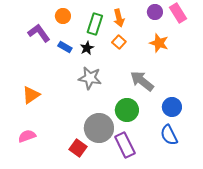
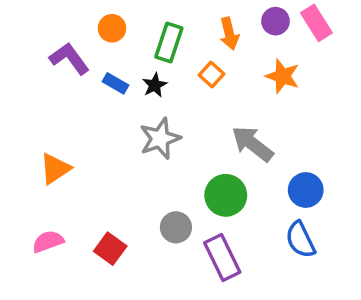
orange arrow: (119, 18) -> (229, 34), moved
gray star: (90, 78) -> (160, 138), turned -30
gray circle: (99, 128) -> (176, 227), size x0.6
red square: (78, 148) -> (110, 249), moved

